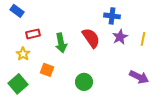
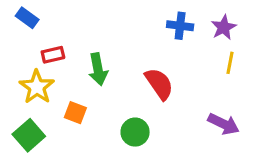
purple star: (120, 37) -> (224, 27), moved
red semicircle: (91, 38) -> (159, 84), moved
yellow star: (23, 54) -> (37, 87), size x1.5

